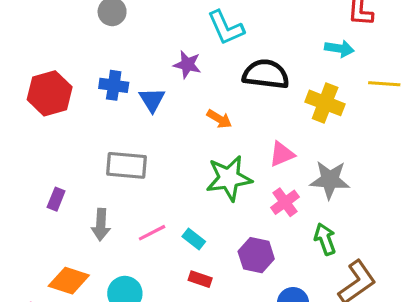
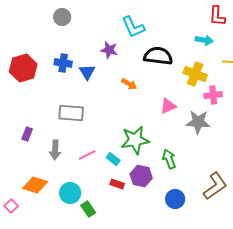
green star: (229, 178) -> (135, 140), moved
pink cross: (285, 202) -> (213, 95), moved, turned 30
green arrow: (325, 239) -> (169, 159), moved
purple hexagon: (256, 255) -> (141, 176), moved

